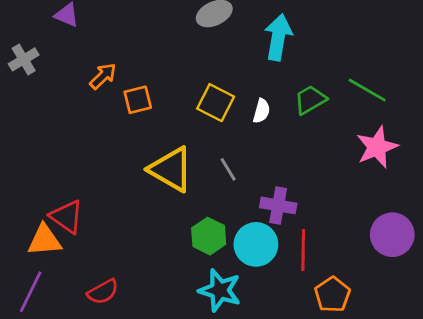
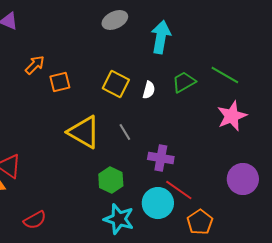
cyan circle: (256, 244) -> (158, 203), moved
red line: (303, 250) -> (179, 190), turned -56

